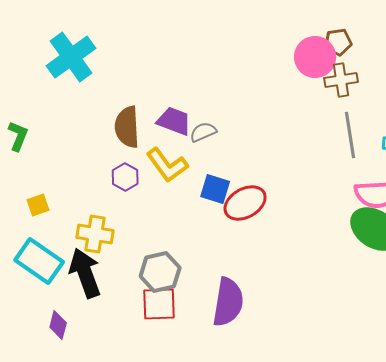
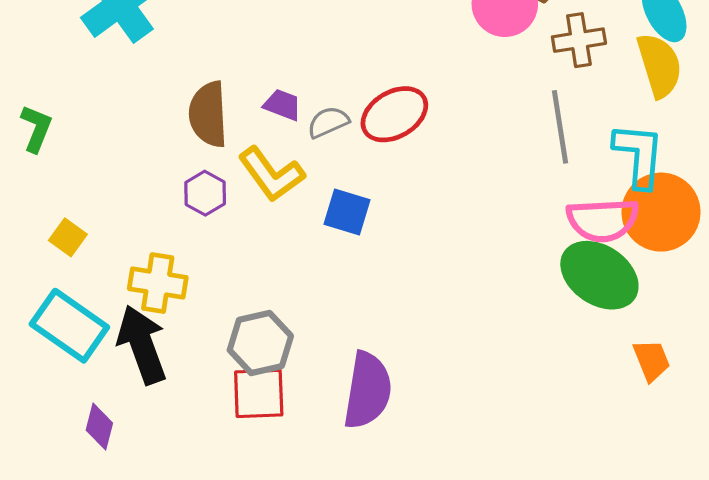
brown cross: (341, 80) -> (579, 40), moved
purple trapezoid: (174, 121) -> (282, 105), size x0.7
red ellipse: (245, 203) -> (394, 114), moved
yellow square: (38, 205) -> (68, 237), turned -35

